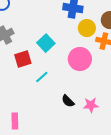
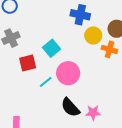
pink circle: (80, 59) -> (68, 73), moved
black semicircle: (68, 101) -> (70, 107), size x1.5

